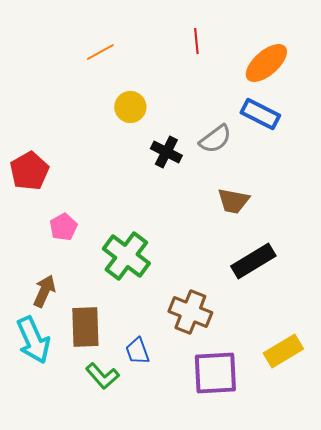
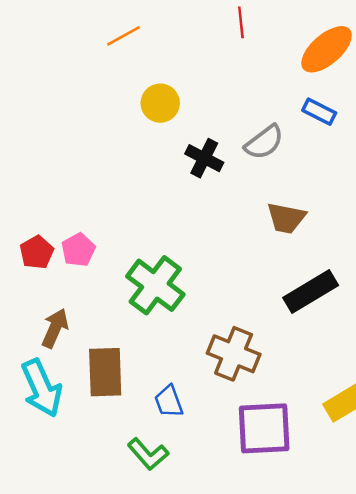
blue rectangle: (260, 114) -> (319, 112), size x0.7
red pentagon: (29, 171) -> (37, 252), moved, size x0.7
green L-shape: (102, 376) -> (148, 454), moved

